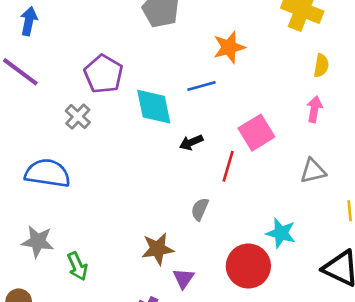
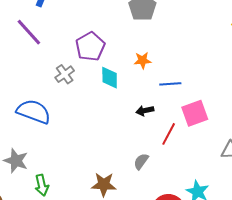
orange star: (229, 47) -> (143, 60), moved, size x0.7
blue line: (201, 86) -> (170, 84), moved
cyan diamond: (154, 107) -> (110, 78), moved, size x0.7

